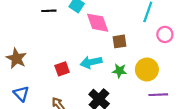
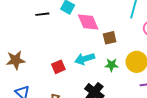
brown star: (16, 58) -> (16, 60), turned -30

